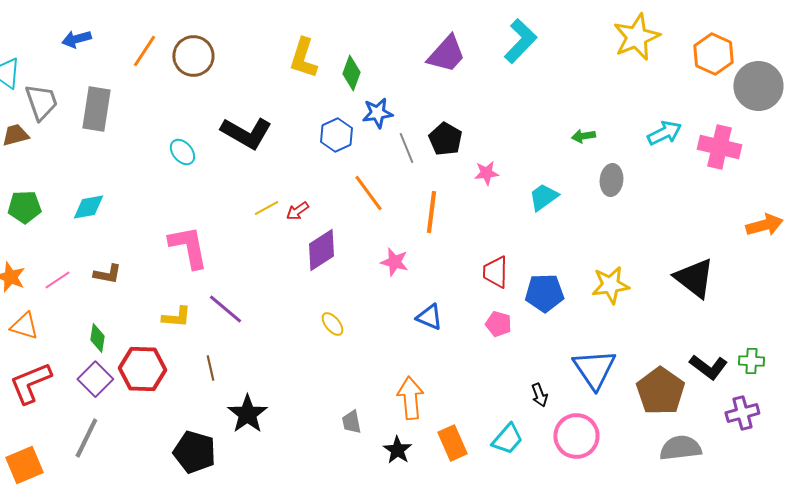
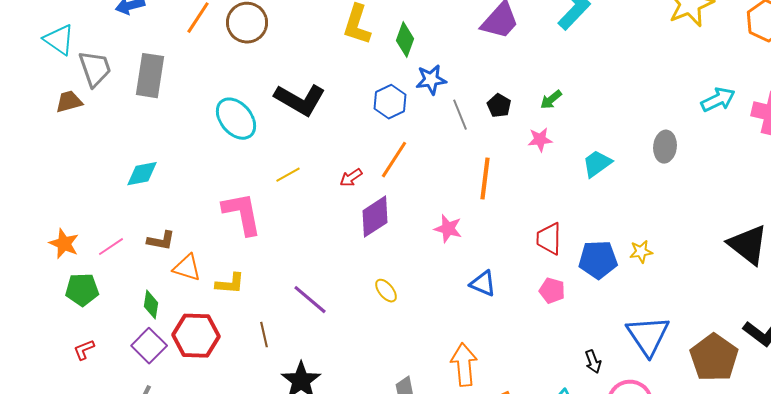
green arrow: (583, 136) -> (551, 100), moved, turned -30
black pentagon: (445, 139) -> (499, 106), size x0.7
cyan ellipse: (182, 152) -> (236, 119), size x1.6
orange line: (368, 193) -> (394, 160), moved, turned 69
green pentagon: (24, 207) -> (82, 290), moved
yellow line: (266, 208) -> (288, 175), moved
yellow star: (610, 285) -> (641, 252), moved, size x0.6
purple line: (225, 309) -> (310, 300), moved
orange triangle: (24, 326) -> (187, 268), moved
red L-shape: (30, 383) -> (84, 350), size x0.5

